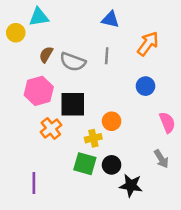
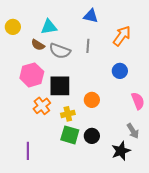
cyan triangle: (39, 17) -> (49, 27), moved
brown semicircle: (46, 55) -> (38, 45), turned -88
yellow cross: (93, 138) -> (68, 114), moved
black star: (131, 185) -> (121, 151), moved, turned -30

